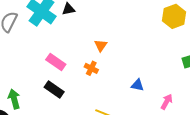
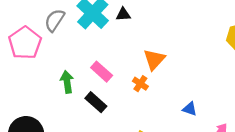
orange triangle: (101, 45) -> (154, 59), size x1.5
green arrow: (14, 99) -> (67, 82), moved

